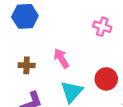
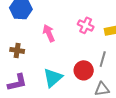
pink arrow: (61, 58) -> (49, 33), moved

